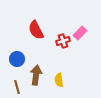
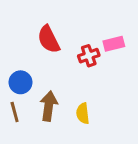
pink rectangle: (80, 33) -> (114, 44), turned 32
brown line: (17, 87) -> (15, 112), moved

